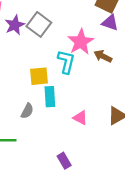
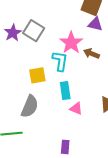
cyan rectangle: (50, 97) -> (65, 91), moved
gray semicircle: (27, 111) -> (30, 106), size x1.6
purple rectangle: (64, 161) -> (65, 147), turned 40

